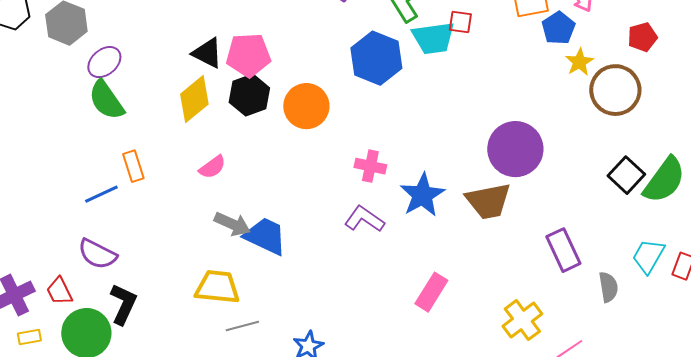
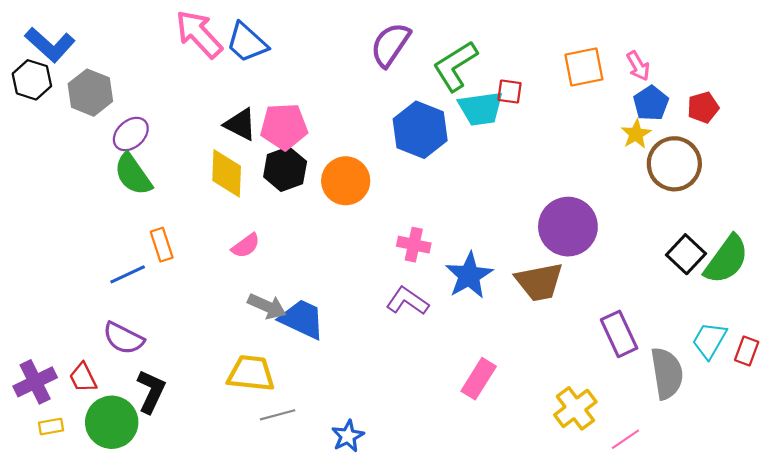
blue pentagon: (558, 28) -> (651, 103), moved
yellow diamond: (194, 99) -> (227, 173), turned -48
gray semicircle: (608, 287) -> (667, 373), size x1.6

